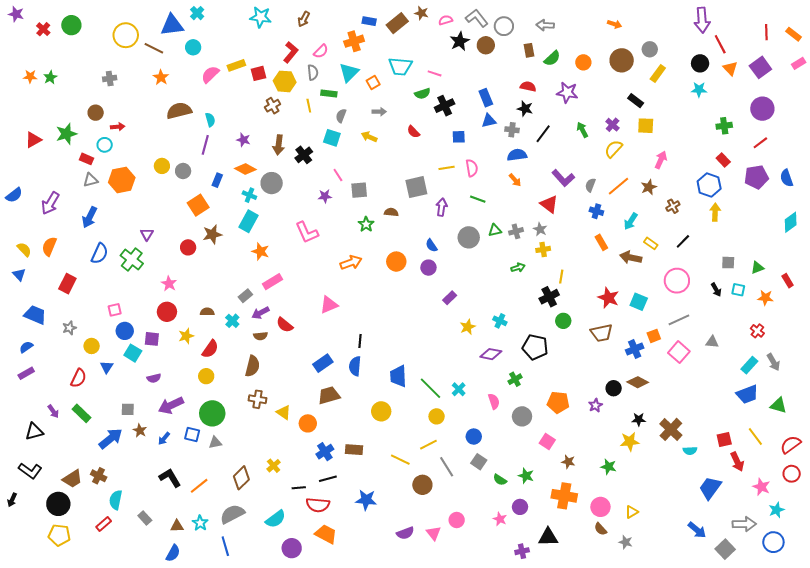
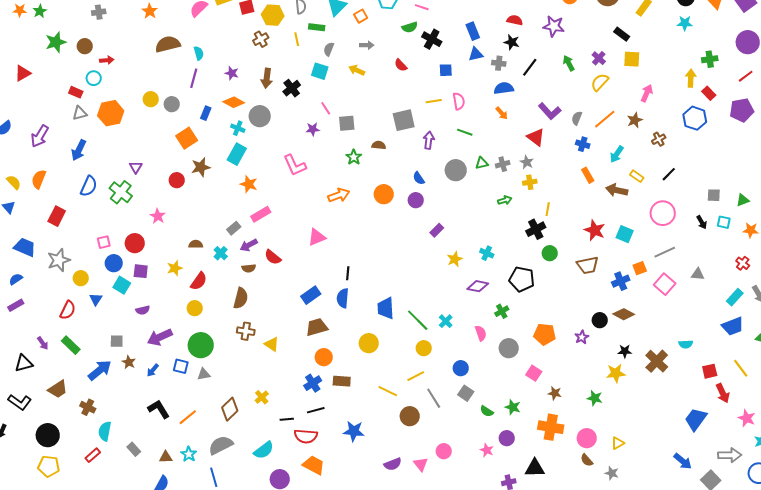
black cross: (445, 106) -> (432, 39), turned -36
green star: (66, 134) -> (56, 42), moved
yellow arrow: (715, 212) -> (691, 78), moved
red circle: (167, 312) -> (135, 243), moved
gray star: (69, 328) -> (59, 260), size x1.6
orange circle: (308, 423) -> (324, 357), moved
cyan semicircle: (690, 451) -> (686, 344), moved
brown trapezoid: (72, 479) -> (58, 389), moved

